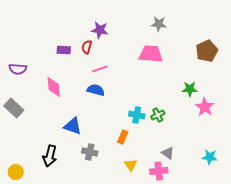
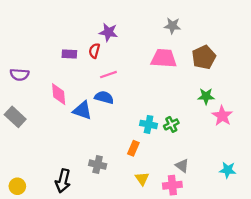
brown pentagon: (207, 51) -> (204, 57), moved
blue triangle: (73, 126) -> (82, 110), moved
black arrow: (50, 156) -> (63, 181), moved

